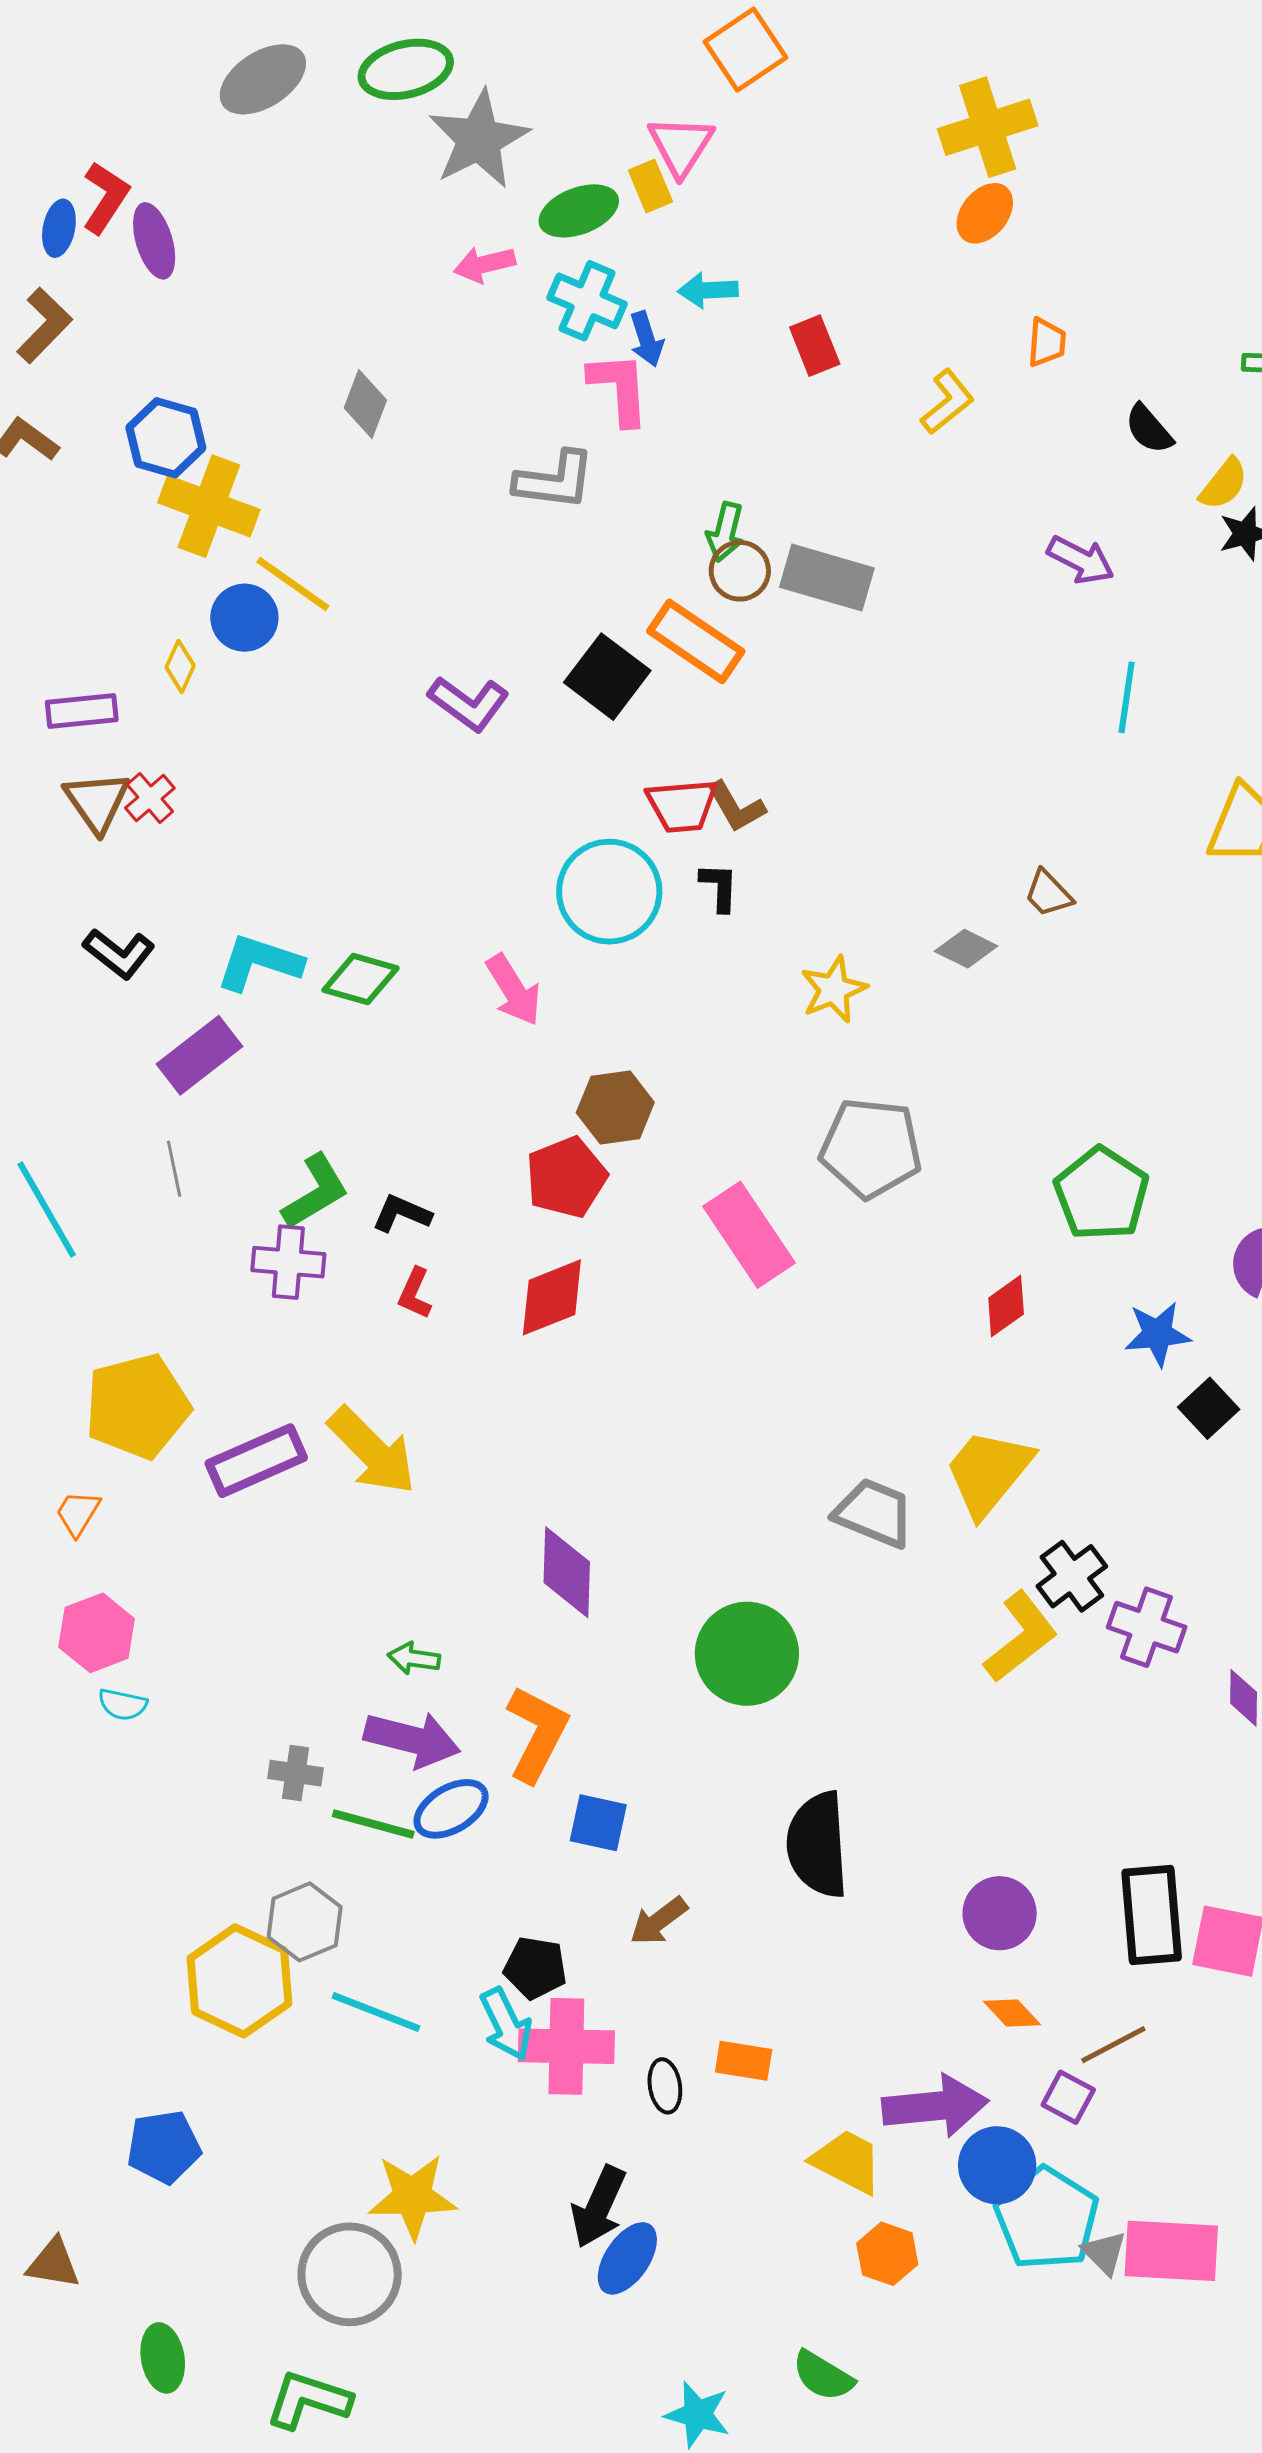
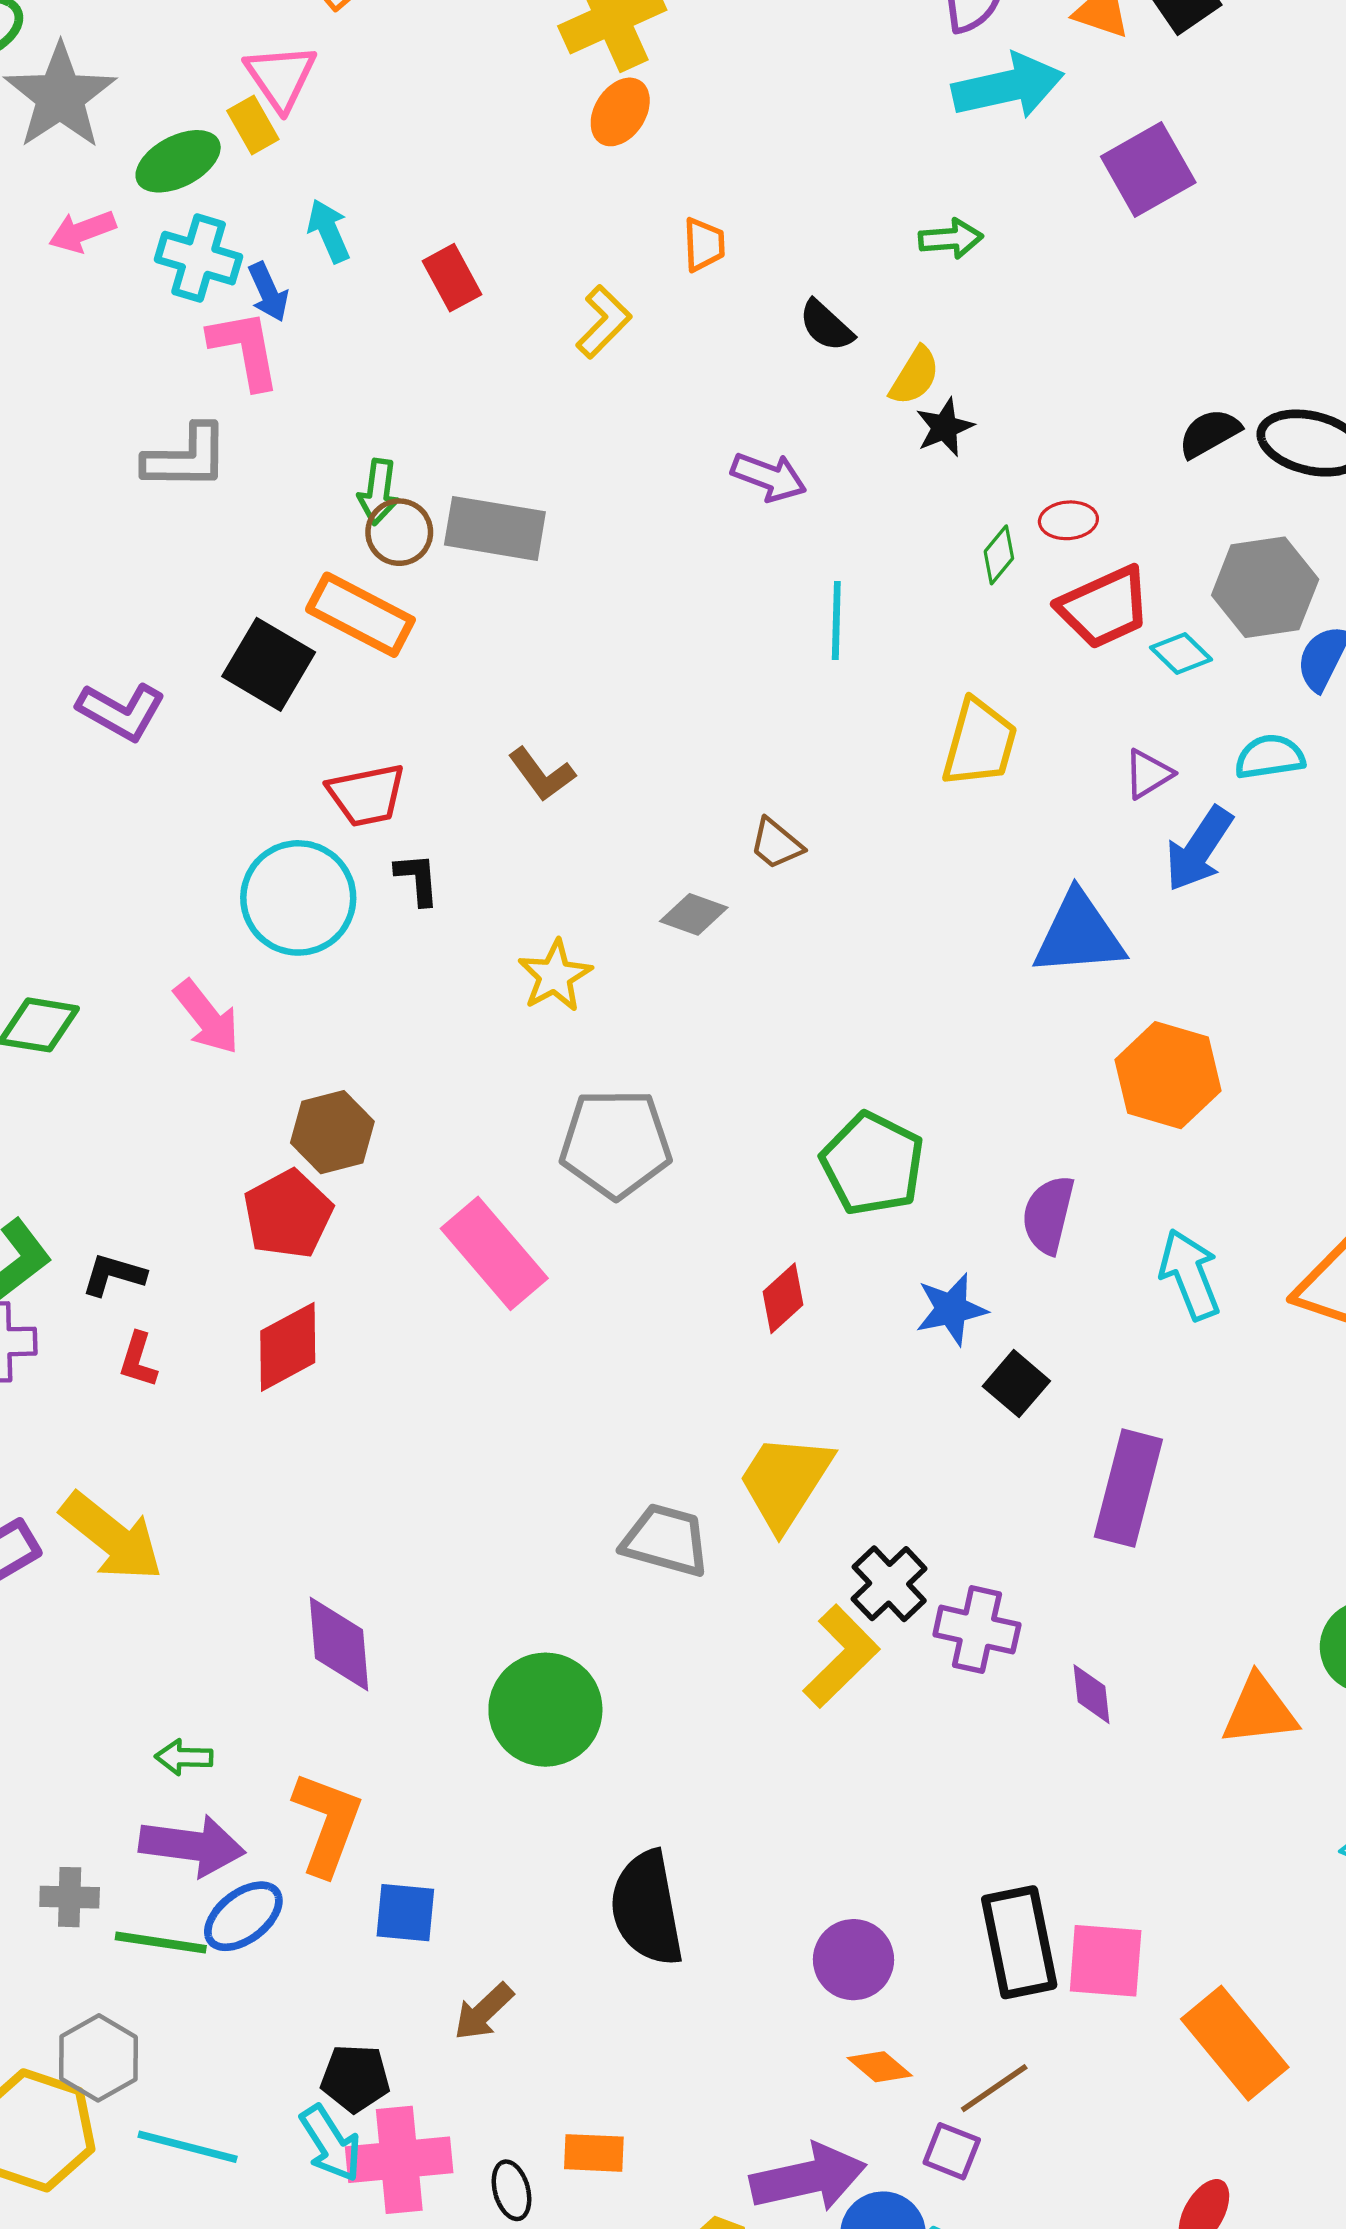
cyan arrow: (708, 290) -> (329, 231), turned 76
brown L-shape: (736, 807) -> (542, 774), moved

